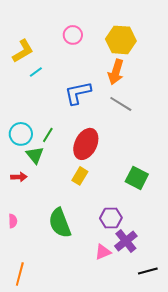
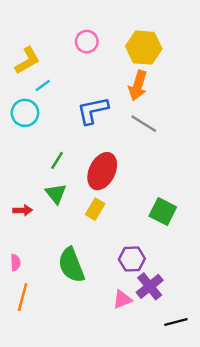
cyan circle: (21, 134) -> (25, 113), moved
green triangle: (35, 155) -> (56, 194), moved
orange line: (20, 274) -> (23, 297), moved

